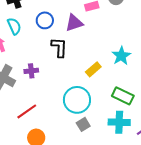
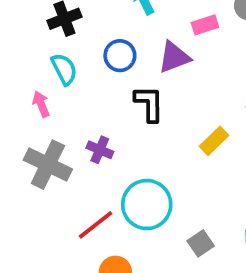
purple cross: (31, 71) -> (100, 150), turned 32
cyan circle: (77, 100) -> (147, 205), moved

